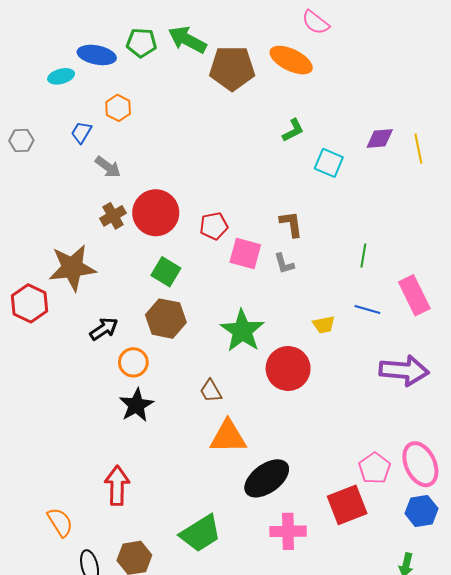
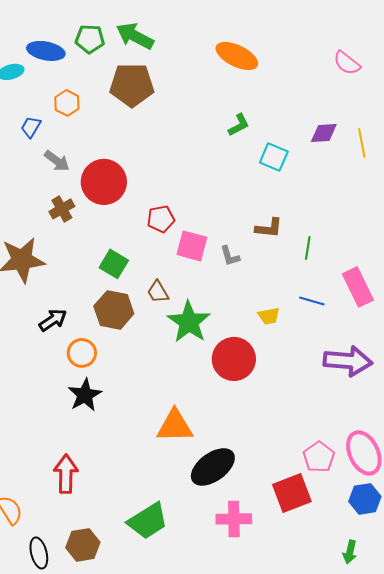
pink semicircle: (316, 22) -> (347, 63), moved
brown pentagon: (232, 68) -> (132, 85), moved
red circle: (156, 213) -> (104, 182), moved
brown L-shape: (291, 224) -> (269, 228), moved, turned 104
brown trapezoid: (211, 391) -> (158, 292), moved

